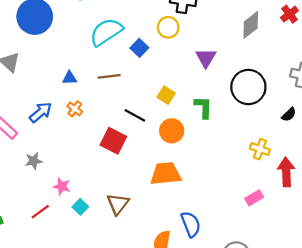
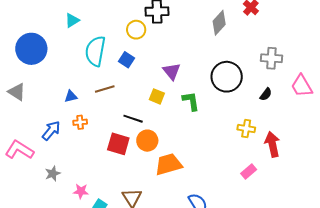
yellow circle: (168, 27) -> (136, 30), moved
cyan semicircle: (106, 32) -> (95, 51), turned -36
purple triangle: (206, 58) -> (172, 71), moved
orange cross: (75, 109) -> (80, 122), turned -32
orange circle: (172, 131) -> (147, 141), moved

